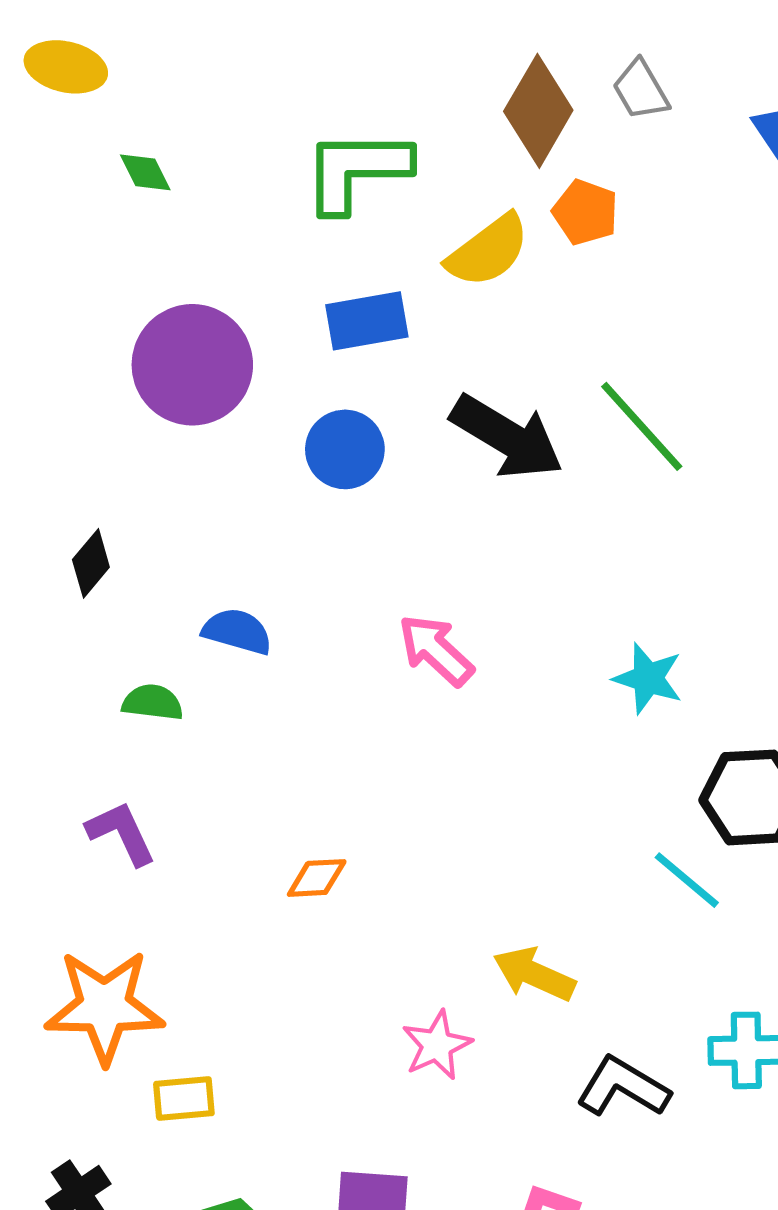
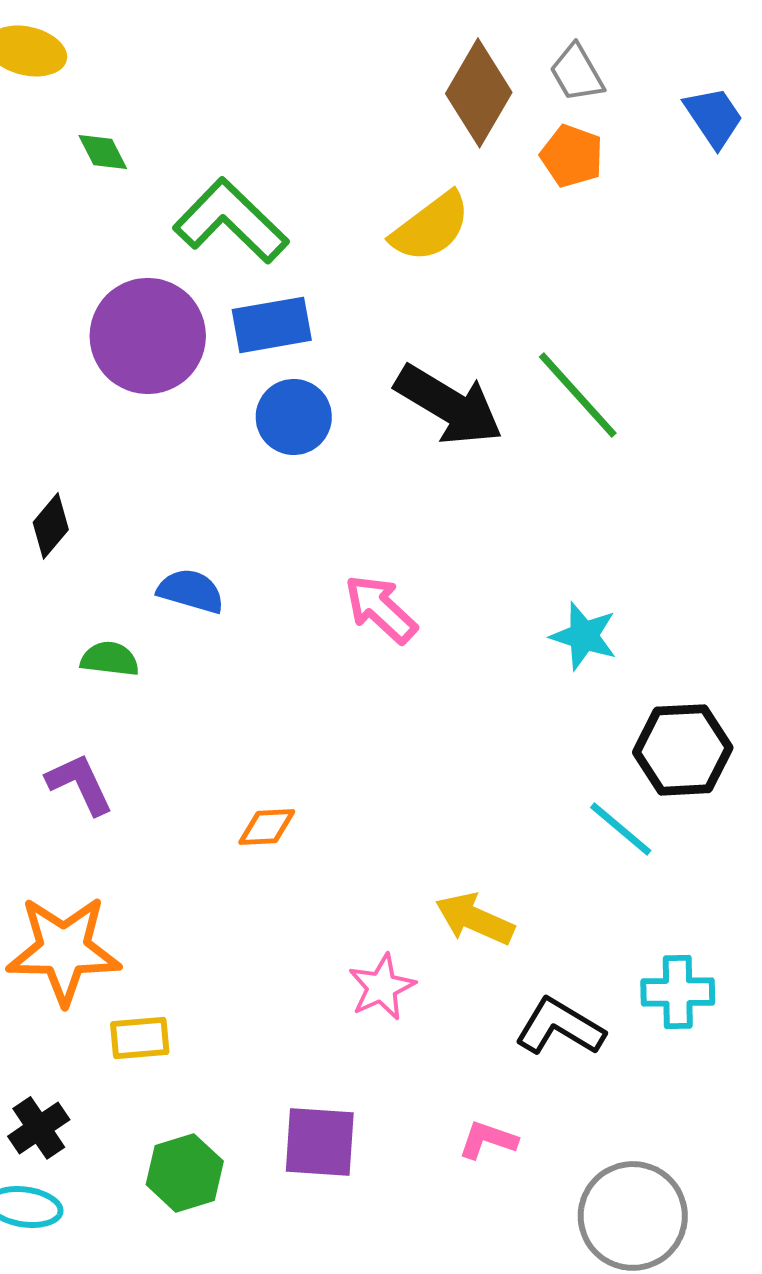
green L-shape: (356, 170) -> (231, 221), moved, turned 44
orange pentagon: (585, 212) -> (572, 156), moved
blue rectangle: (367, 321) -> (272, 325), moved

